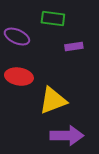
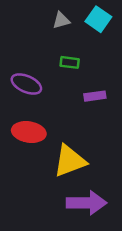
green rectangle: (53, 19) -> (70, 62), size x0.7

